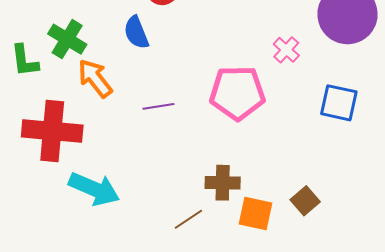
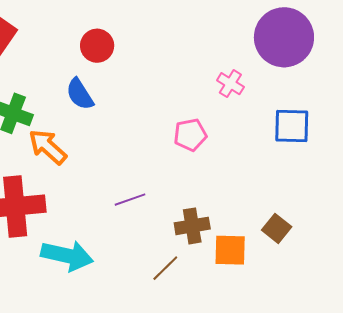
pink pentagon: (237, 93) -> (190, 135), size x0.6
purple line: (158, 106) -> (130, 200), moved

